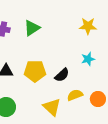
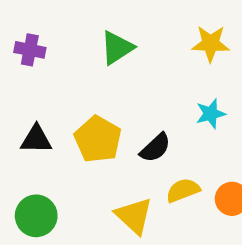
green triangle: (32, 28) -> (117, 48), moved
yellow pentagon: (35, 71) -> (98, 139), turned 30

